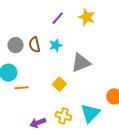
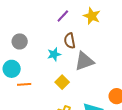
brown semicircle: (35, 45) -> (70, 41), moved
cyan star: (56, 45) -> (54, 54), moved

